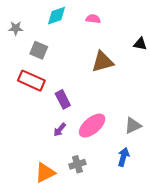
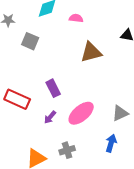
pink semicircle: (93, 19) -> (76, 18), moved
red rectangle: (31, 81) -> (17, 99), moved

